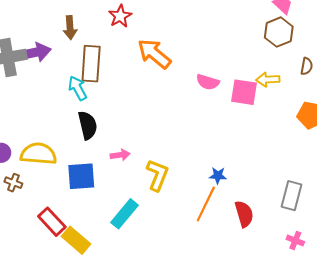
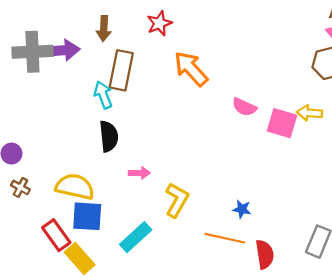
yellow semicircle: (38, 154) -> (75, 187), moved
blue square: (81, 176) -> (87, 216), moved
orange line: (206, 204) -> (225, 238), turned 69

